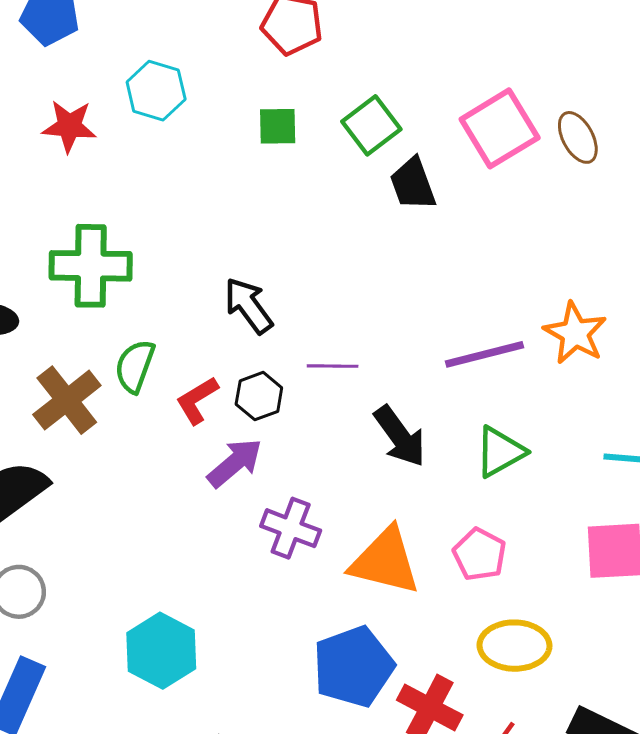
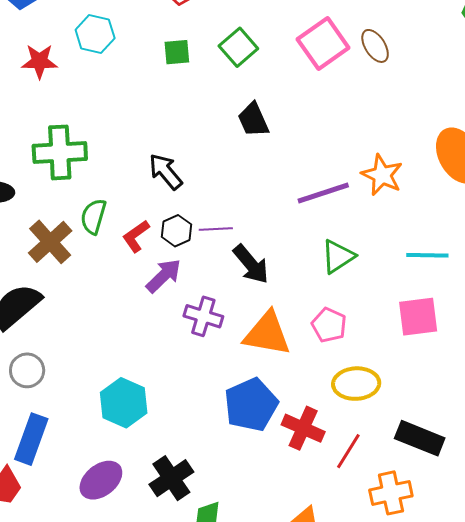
black trapezoid: (413, 184) -> (253, 120), moved
purple line: (333, 366) -> (216, 229), moved
black arrow: (400, 436) -> (251, 264), moved

